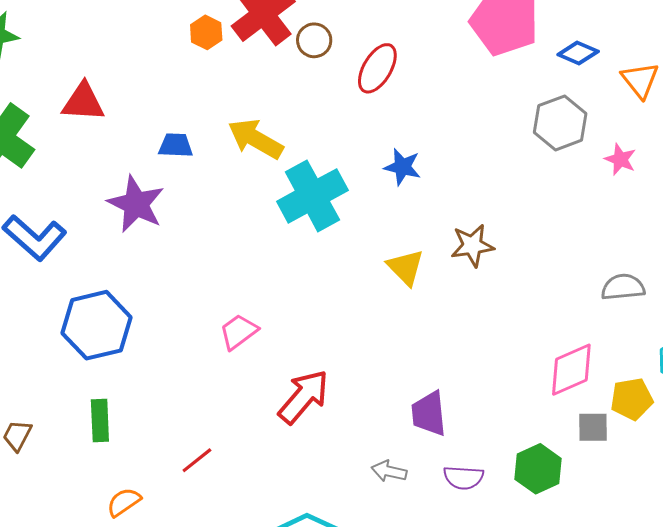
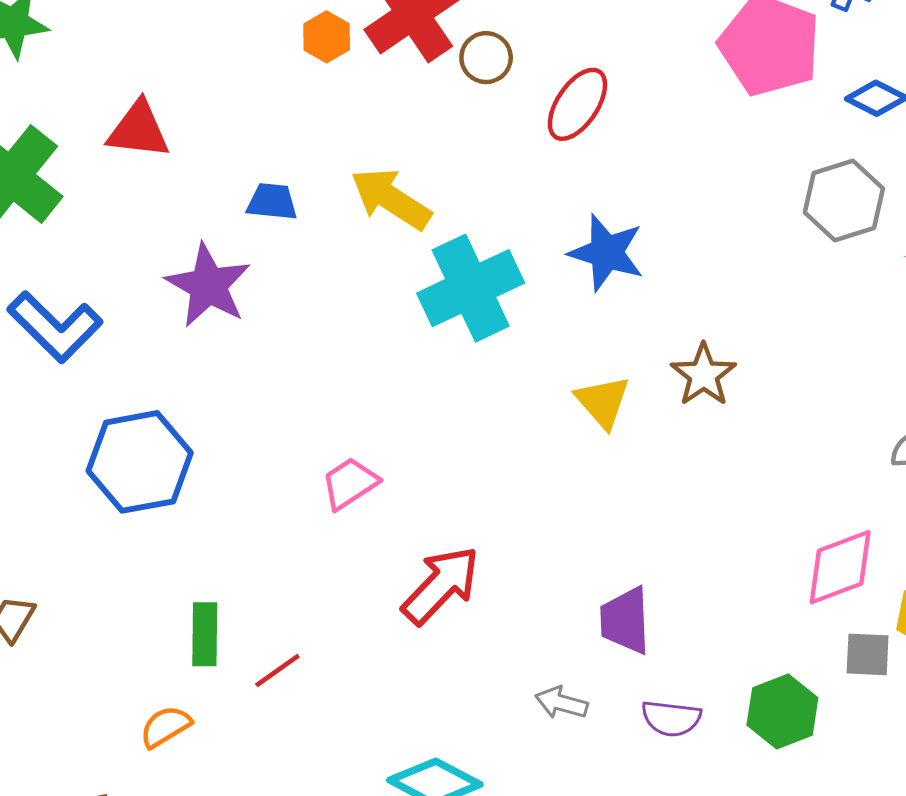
blue star: (402, 167) -> (606, 253), size x1.4
brown star: (472, 245) -> (704, 375), turned -30
green rectangle: (100, 421) -> (205, 634), moved

